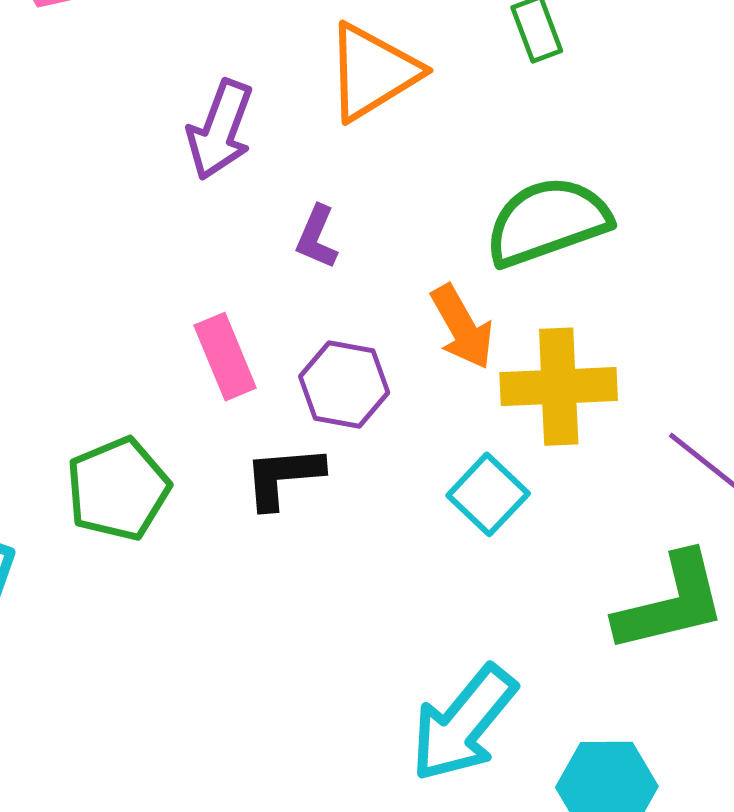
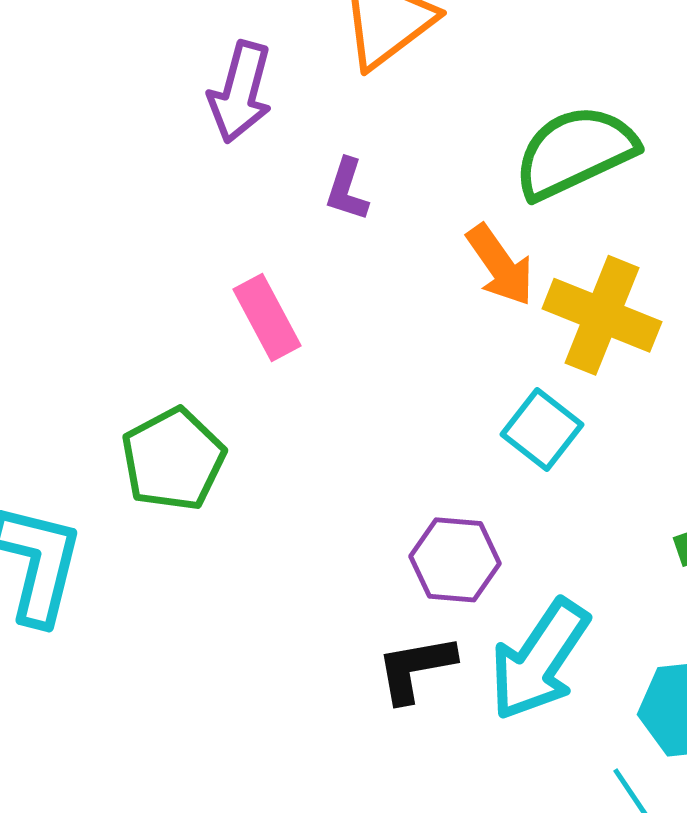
purple hexagon: (344, 384) -> (455, 560), moved
yellow cross: (559, 387) -> (602, 315), turned 30
black L-shape: (283, 477) -> (416, 668), moved

